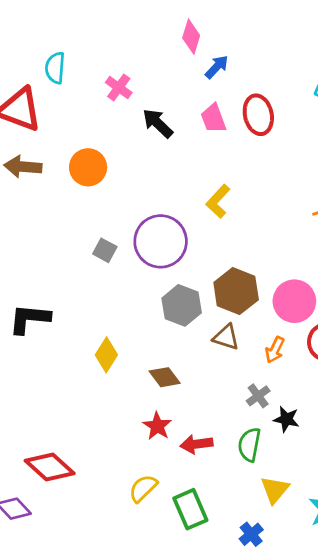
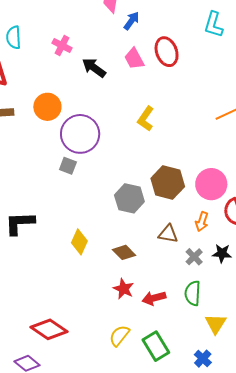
purple circle: (161, 241) -> (80, 134), moved
brown triangle: (226, 337) -> (168, 234), moved
black star: (286, 419) -> (222, 253), moved

